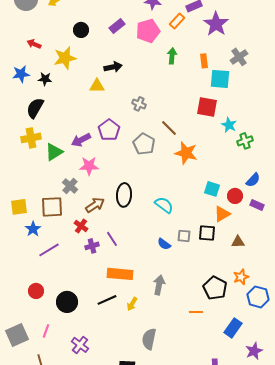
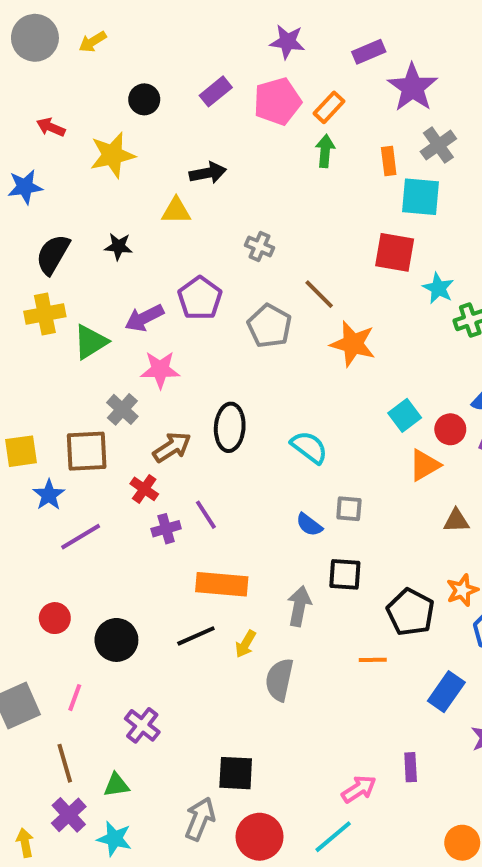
orange rectangle: (177, 21) -> (329, 107), moved
gray cross: (239, 57) -> (438, 145), moved
black star: (45, 79) -> (118, 246), moved
cyan square: (212, 189) -> (405, 415), turned 35
black square: (207, 233) -> (345, 574), moved
gray semicircle: (149, 339) -> (279, 680), moved

